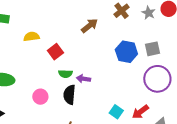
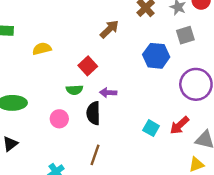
gray square: (152, 49) -> (185, 35), moved
red square: (55, 52) -> (88, 66), moved
green semicircle: (65, 74) -> (74, 90), moved

